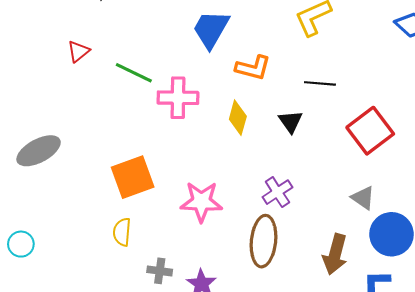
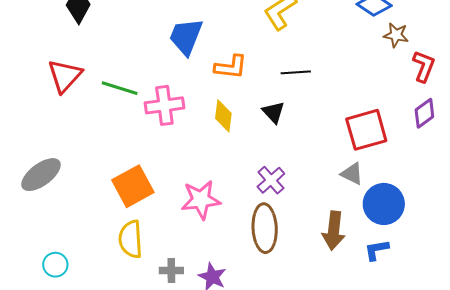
red triangle: (78, 51) -> (65, 76), size x1.6
red square: (370, 131) -> (366, 130), moved, turned 30
yellow semicircle: (122, 232) -> (131, 239), size x1.4
cyan circle: (21, 244) -> (55, 265), moved

